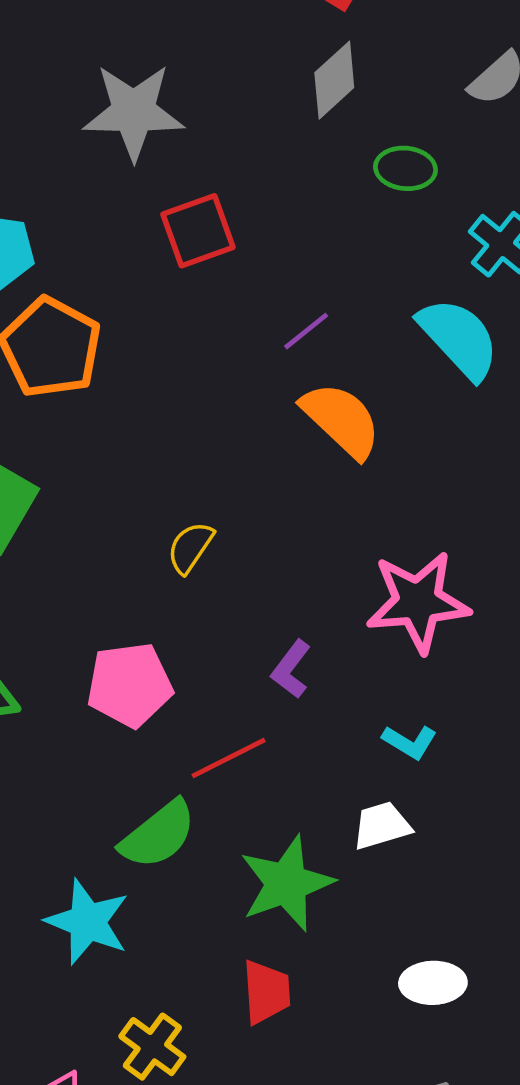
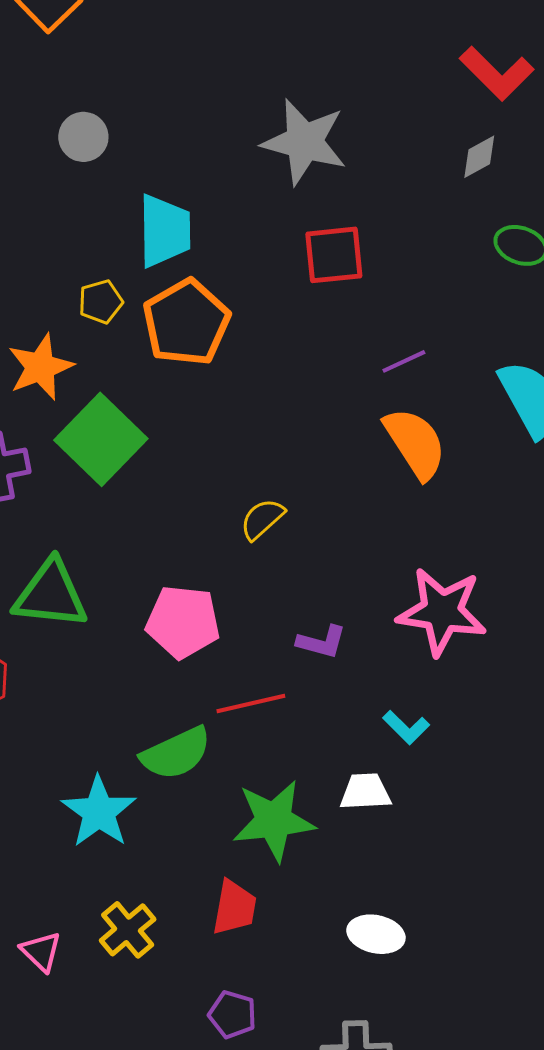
gray diamond: (334, 80) -> (479, 157), size x0.7
purple L-shape: (291, 669) -> (322, 642), turned -126

